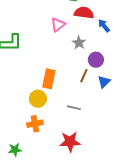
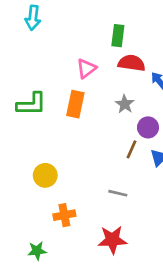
pink triangle: (58, 25) -> (86, 69), moved
orange rectangle: (49, 79) -> (75, 104), moved
yellow circle: (38, 99) -> (45, 175), moved

